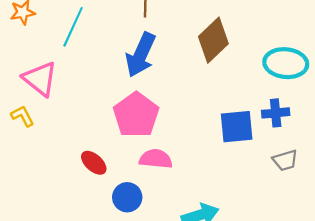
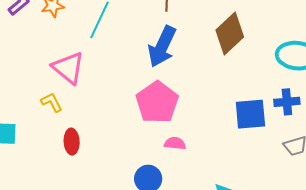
pink semicircle: (156, 159) -> (175, 143), size x0.7
red ellipse: (94, 163) -> (72, 142), moved, turned 45

